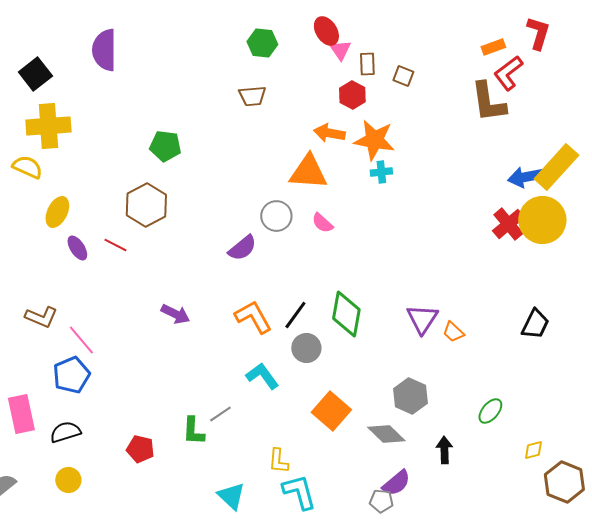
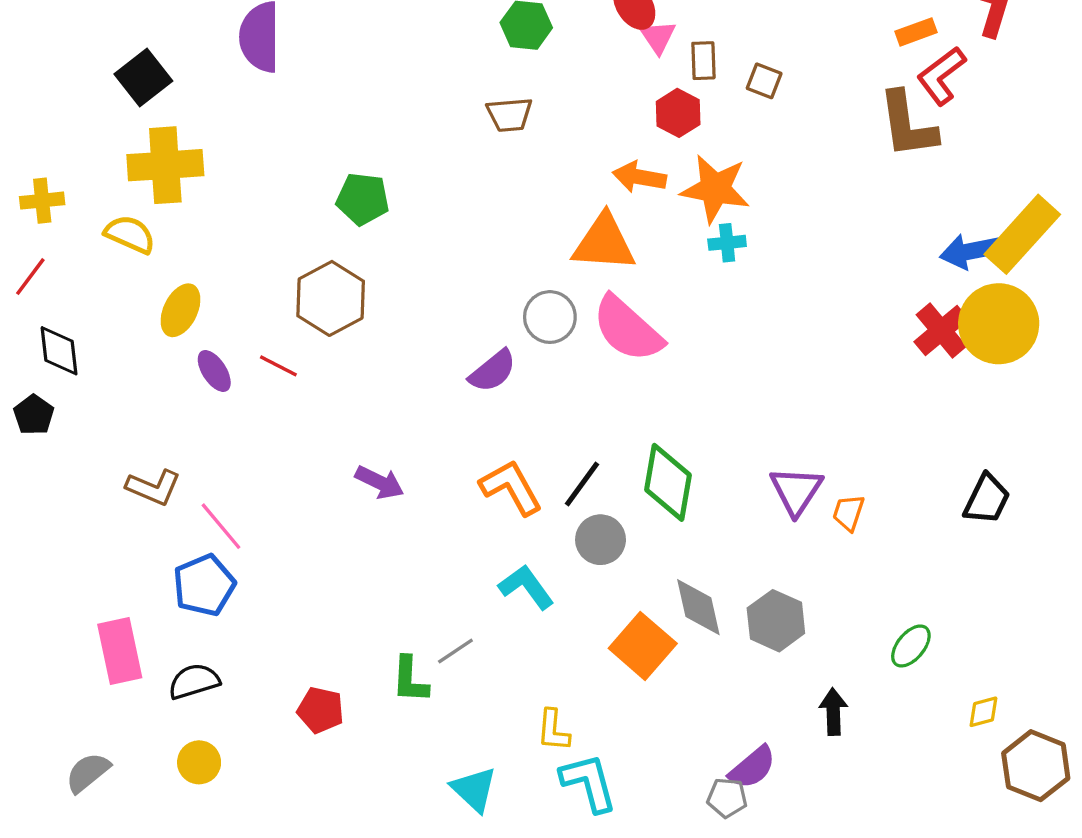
pink semicircle: (322, 223) -> (628, 329), size x2.0
orange trapezoid: (453, 332) -> (849, 513), turned 65
gray diamond: (386, 434) -> (698, 607), moved, turned 33

